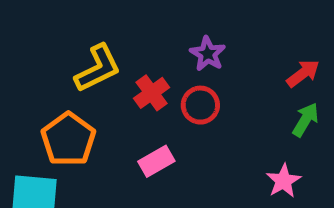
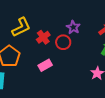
purple star: (208, 54) -> (73, 27), moved

